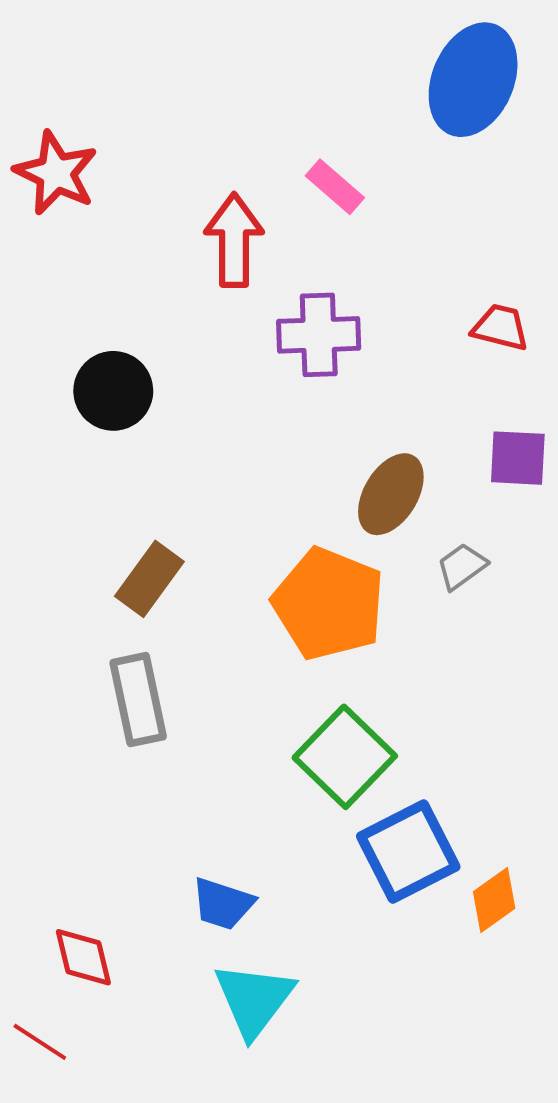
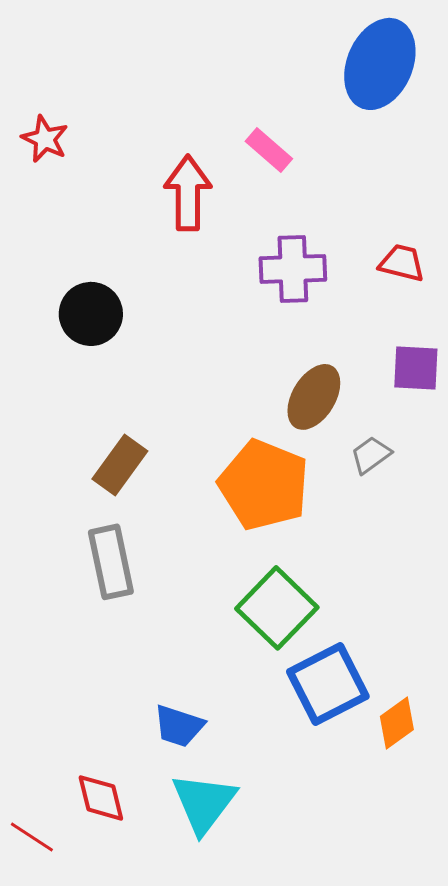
red star: (56, 173) -> (45, 139), size x0.7
purple cross: (319, 335) -> (293, 269), moved
red diamond: (83, 957) -> (101, 798), moved

